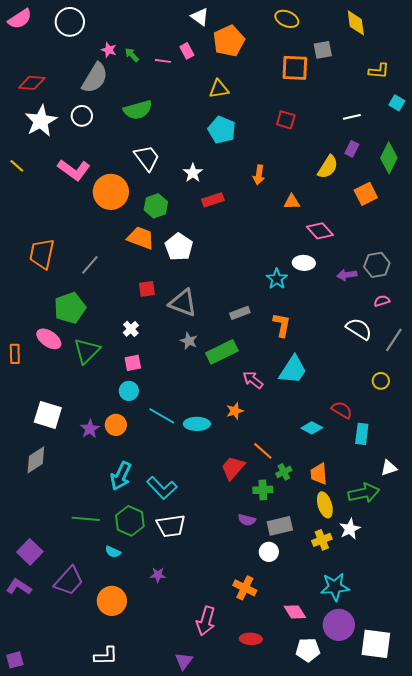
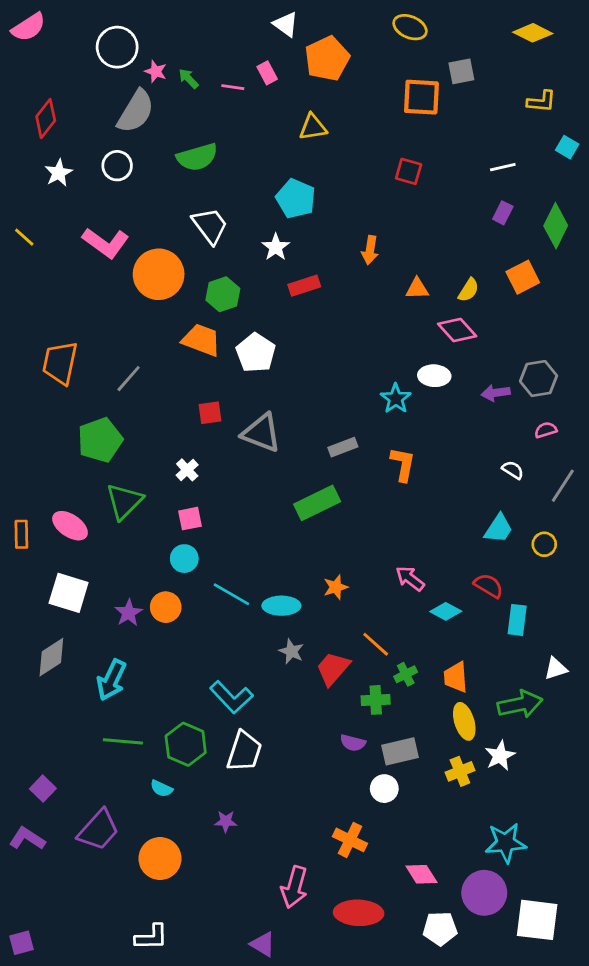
white circle: (70, 22) -> (117, 47), moved
yellow diamond: (356, 23) -> (533, 33), moved, turned -56
red diamond: (32, 83) -> (46, 119), turned -56
white star: (41, 121) -> (59, 173), size x0.6
cyan pentagon: (222, 130) -> (296, 199), moved
yellow semicircle: (328, 167) -> (469, 290), moved, size x0.7
white semicircle: (359, 329) -> (513, 470), size x0.6
pink ellipse: (49, 339) -> (70, 526), moved
gray star: (189, 341) -> (291, 651), moved
orange rectangle: (15, 354) -> (21, 534), moved
cyan trapezoid: (293, 370) -> (499, 529), moved, size x0.7
pink arrow: (253, 380) -> (410, 579), moved
cyan arrow: (121, 476) -> (111, 680), moved
white trapezoid: (171, 526) -> (244, 751), turned -64
purple square: (30, 552) -> (43, 789), size x0.7
cyan star: (335, 587) -> (506, 843), moved
red ellipse: (251, 639) -> (359, 913), size x1.5
purple triangle: (184, 661) -> (263, 944), turned -36

